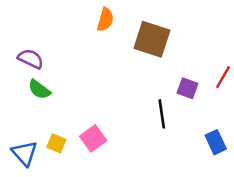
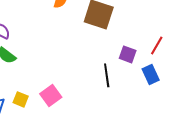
blue rectangle: (216, 142) -> (151, 74), moved

